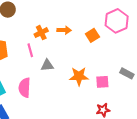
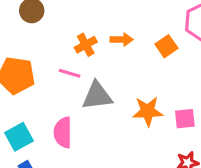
pink line: (30, 50) -> (70, 73), turned -56
gray triangle: (47, 65) -> (97, 96), size x1.5

